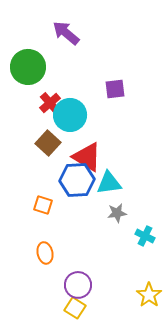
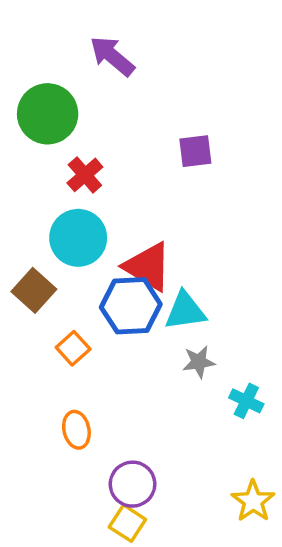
cyan circle: (70, 115) -> (78, 238), moved
brown square: (48, 143) -> (34, 290), moved
orange square: (43, 205) -> (73, 348), turned 30

